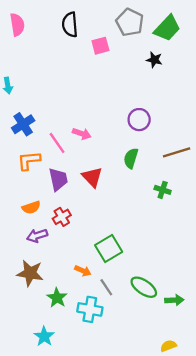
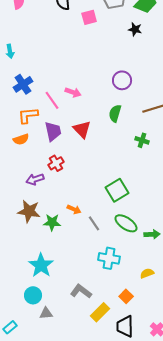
orange semicircle: (31, 207) -> (21, 139), moved
green square: (109, 249) -> (117, 190), moved
green star: (57, 298) -> (52, 222), moved, turned -30
cyan cross: (90, 309) -> (109, 258), moved
cyan star: (44, 336) -> (41, 265), size x1.4

